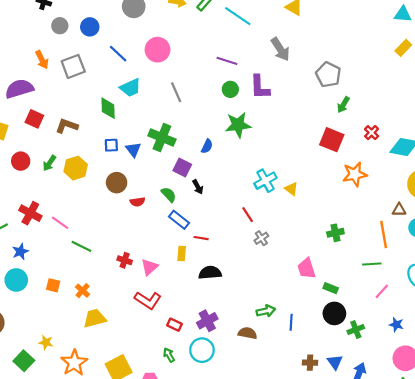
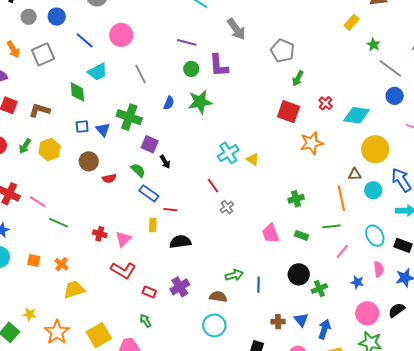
blue semicircle: (207, 146) -> (169, 103), moved
green rectangle: (331, 288) -> (302, 235), moved
cyan circle: (202, 350) -> (214, 325), moved

